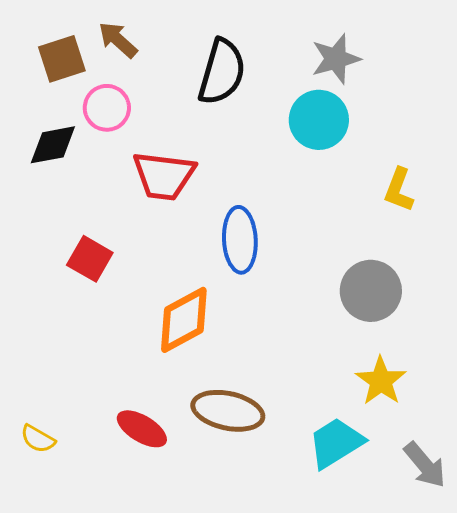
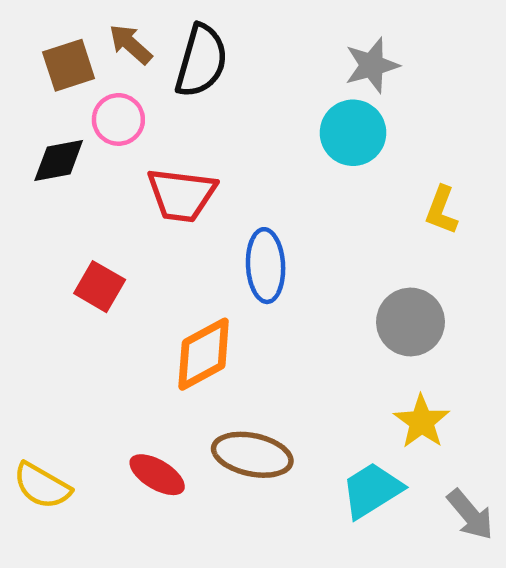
black semicircle: (222, 72) -> (201, 61), moved
yellow semicircle: (38, 439) -> (42, 486), size x1.5

